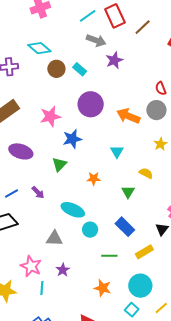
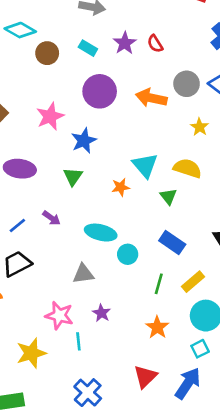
purple star: (114, 60) -> (125, 43), moved
cyan rectangle: (80, 69) -> (88, 48), moved
red semicircle: (161, 88) -> (155, 44), moved
cyan triangle: (117, 152) -> (145, 165), moved, size x1.5
yellow semicircle: (146, 173) -> (187, 168), size x1.5
yellow rectangle: (144, 252) -> (193, 282), moved
green line: (109, 256) -> (159, 284), turned -63
orange star: (103, 288) -> (157, 327), turned 30
cyan square: (132, 310) -> (200, 349), turned 32

